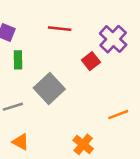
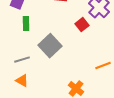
orange triangle: (21, 142) -> (22, 81), moved

